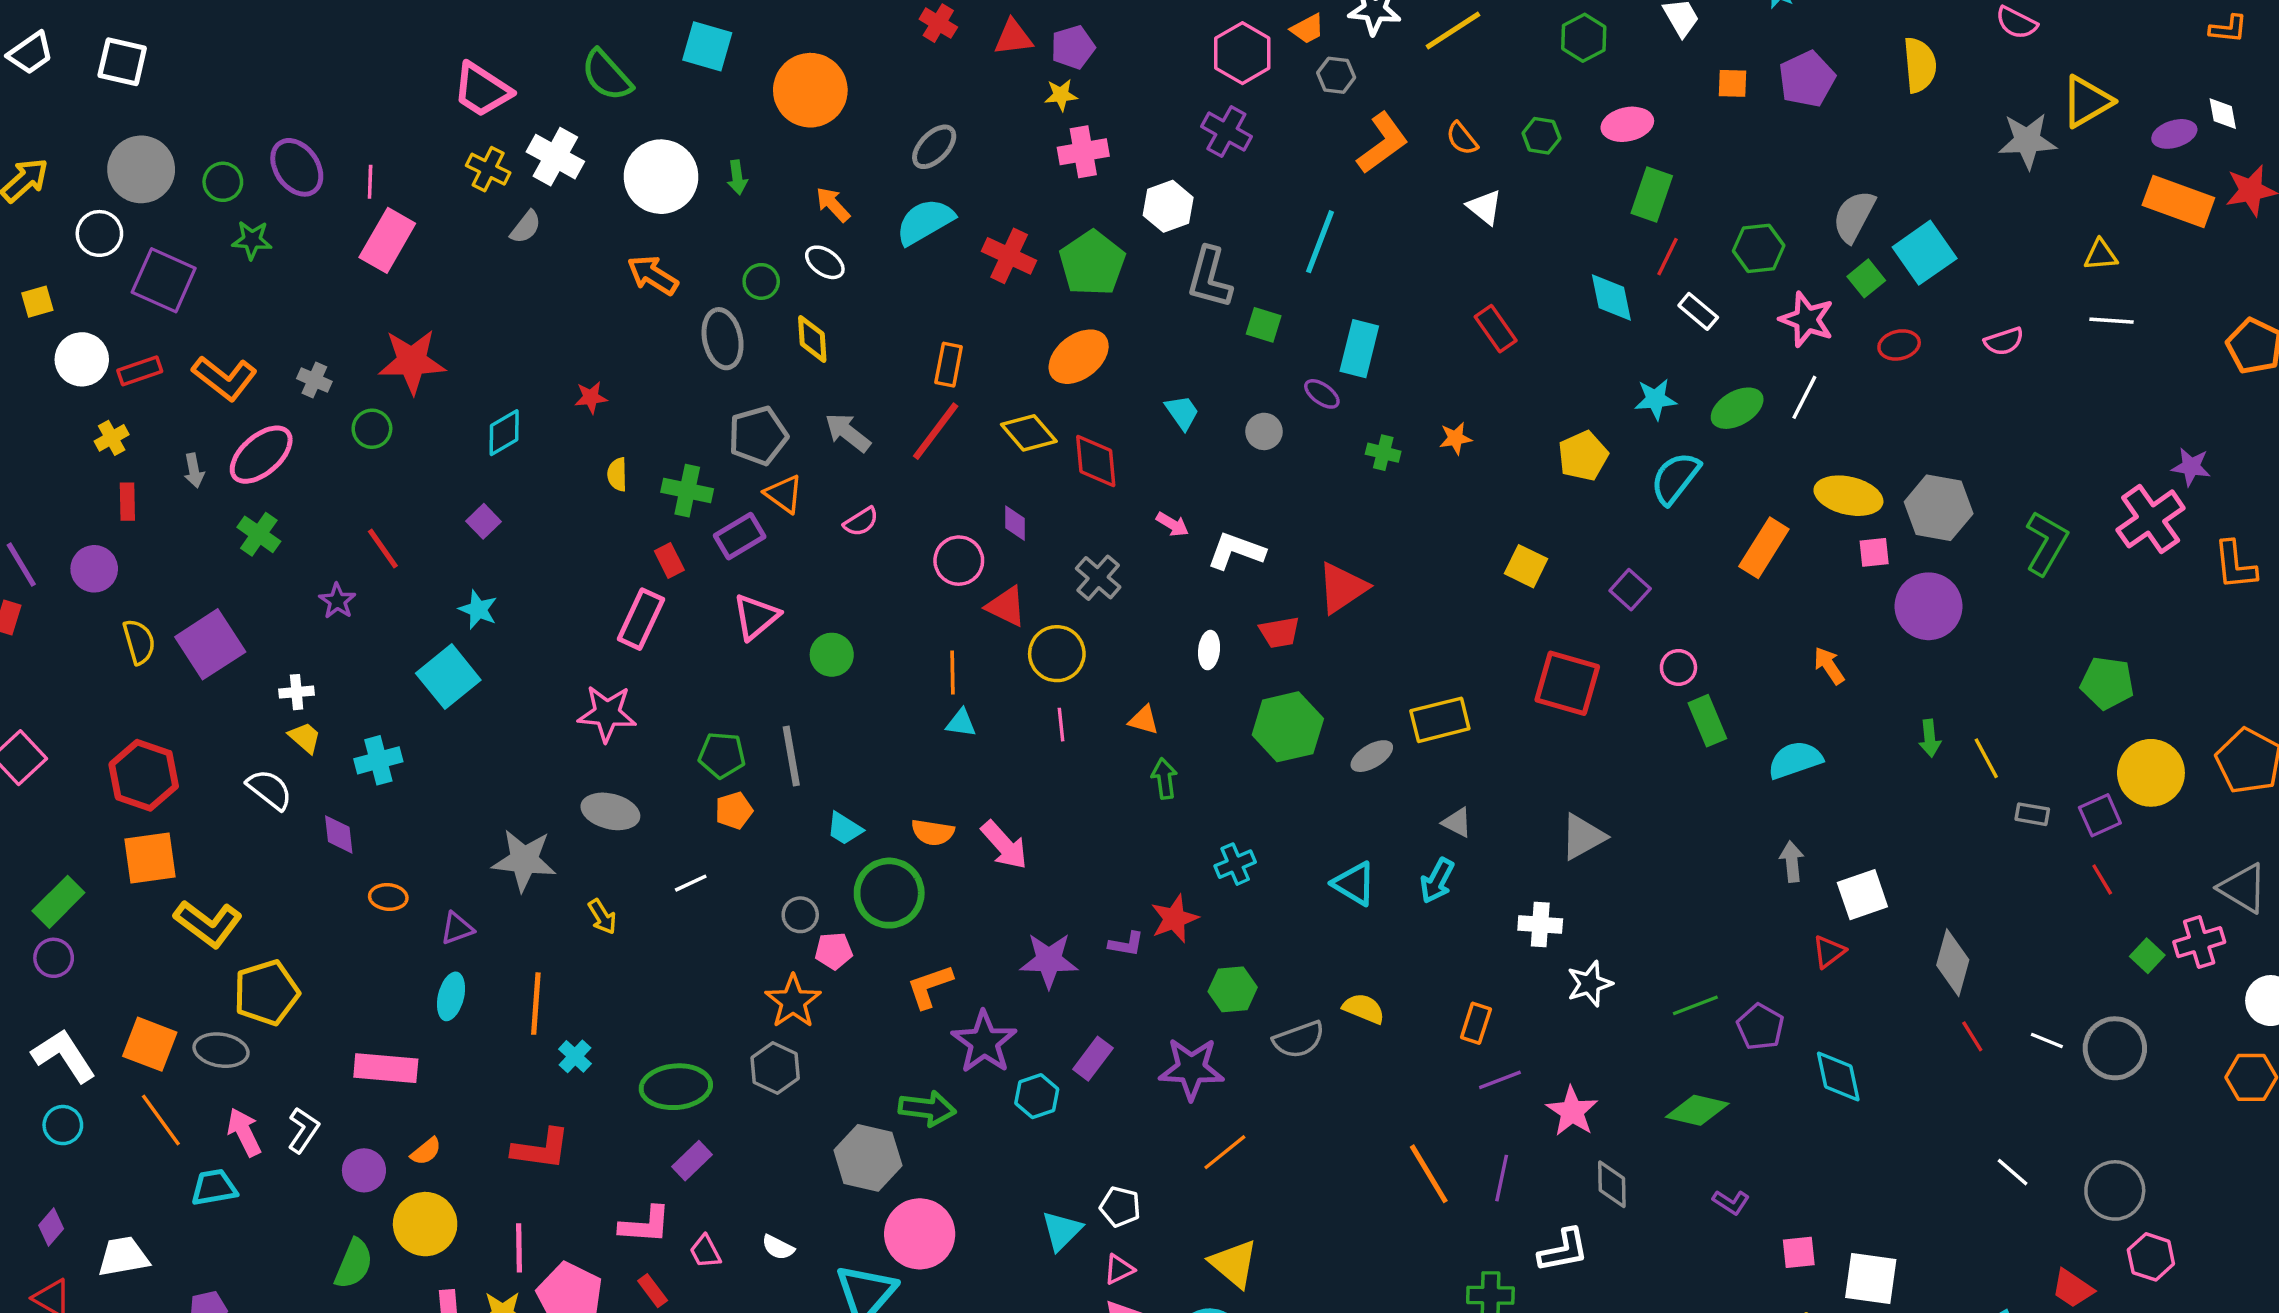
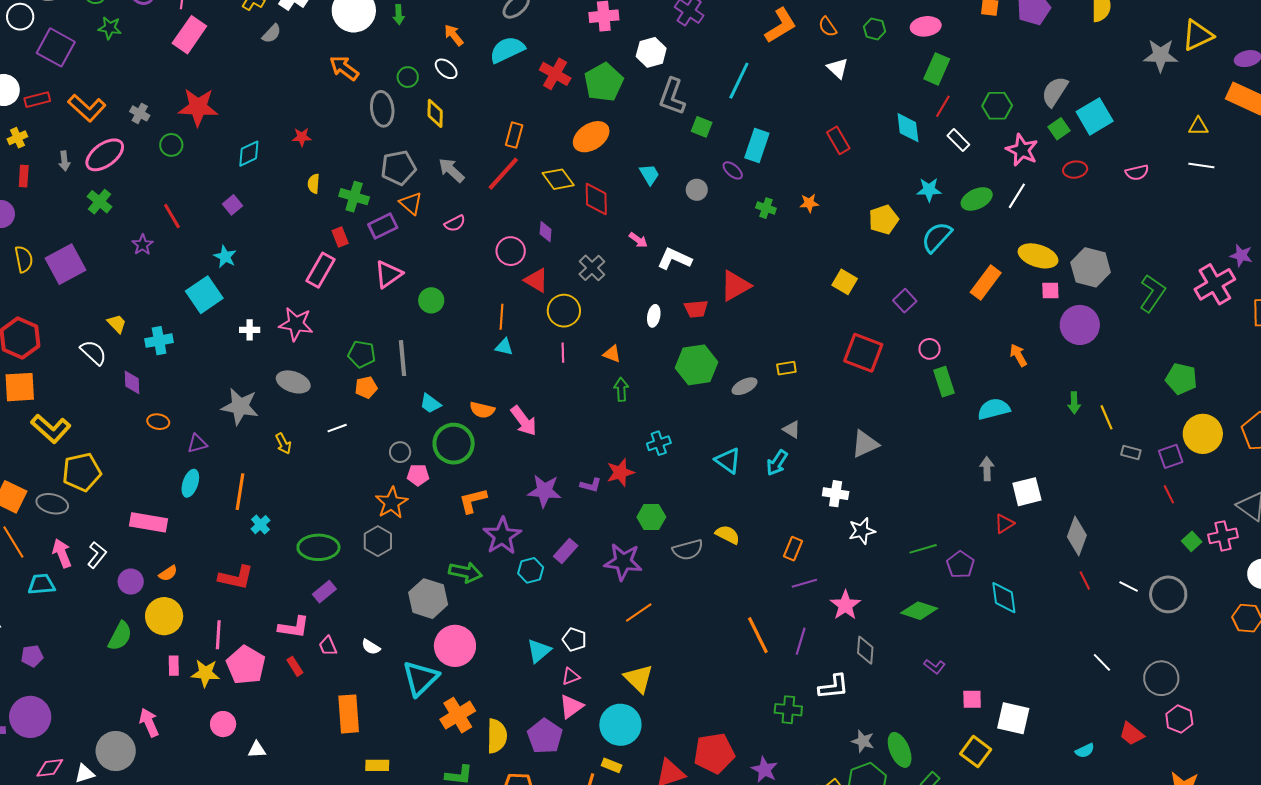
white cross: (297, 692) -> (250, 330), moved
yellow rectangle: (1440, 720) -> (786, 368), size x0.6

